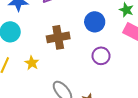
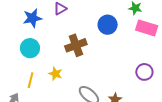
purple circle: (101, 56) -> (144, 72), moved

